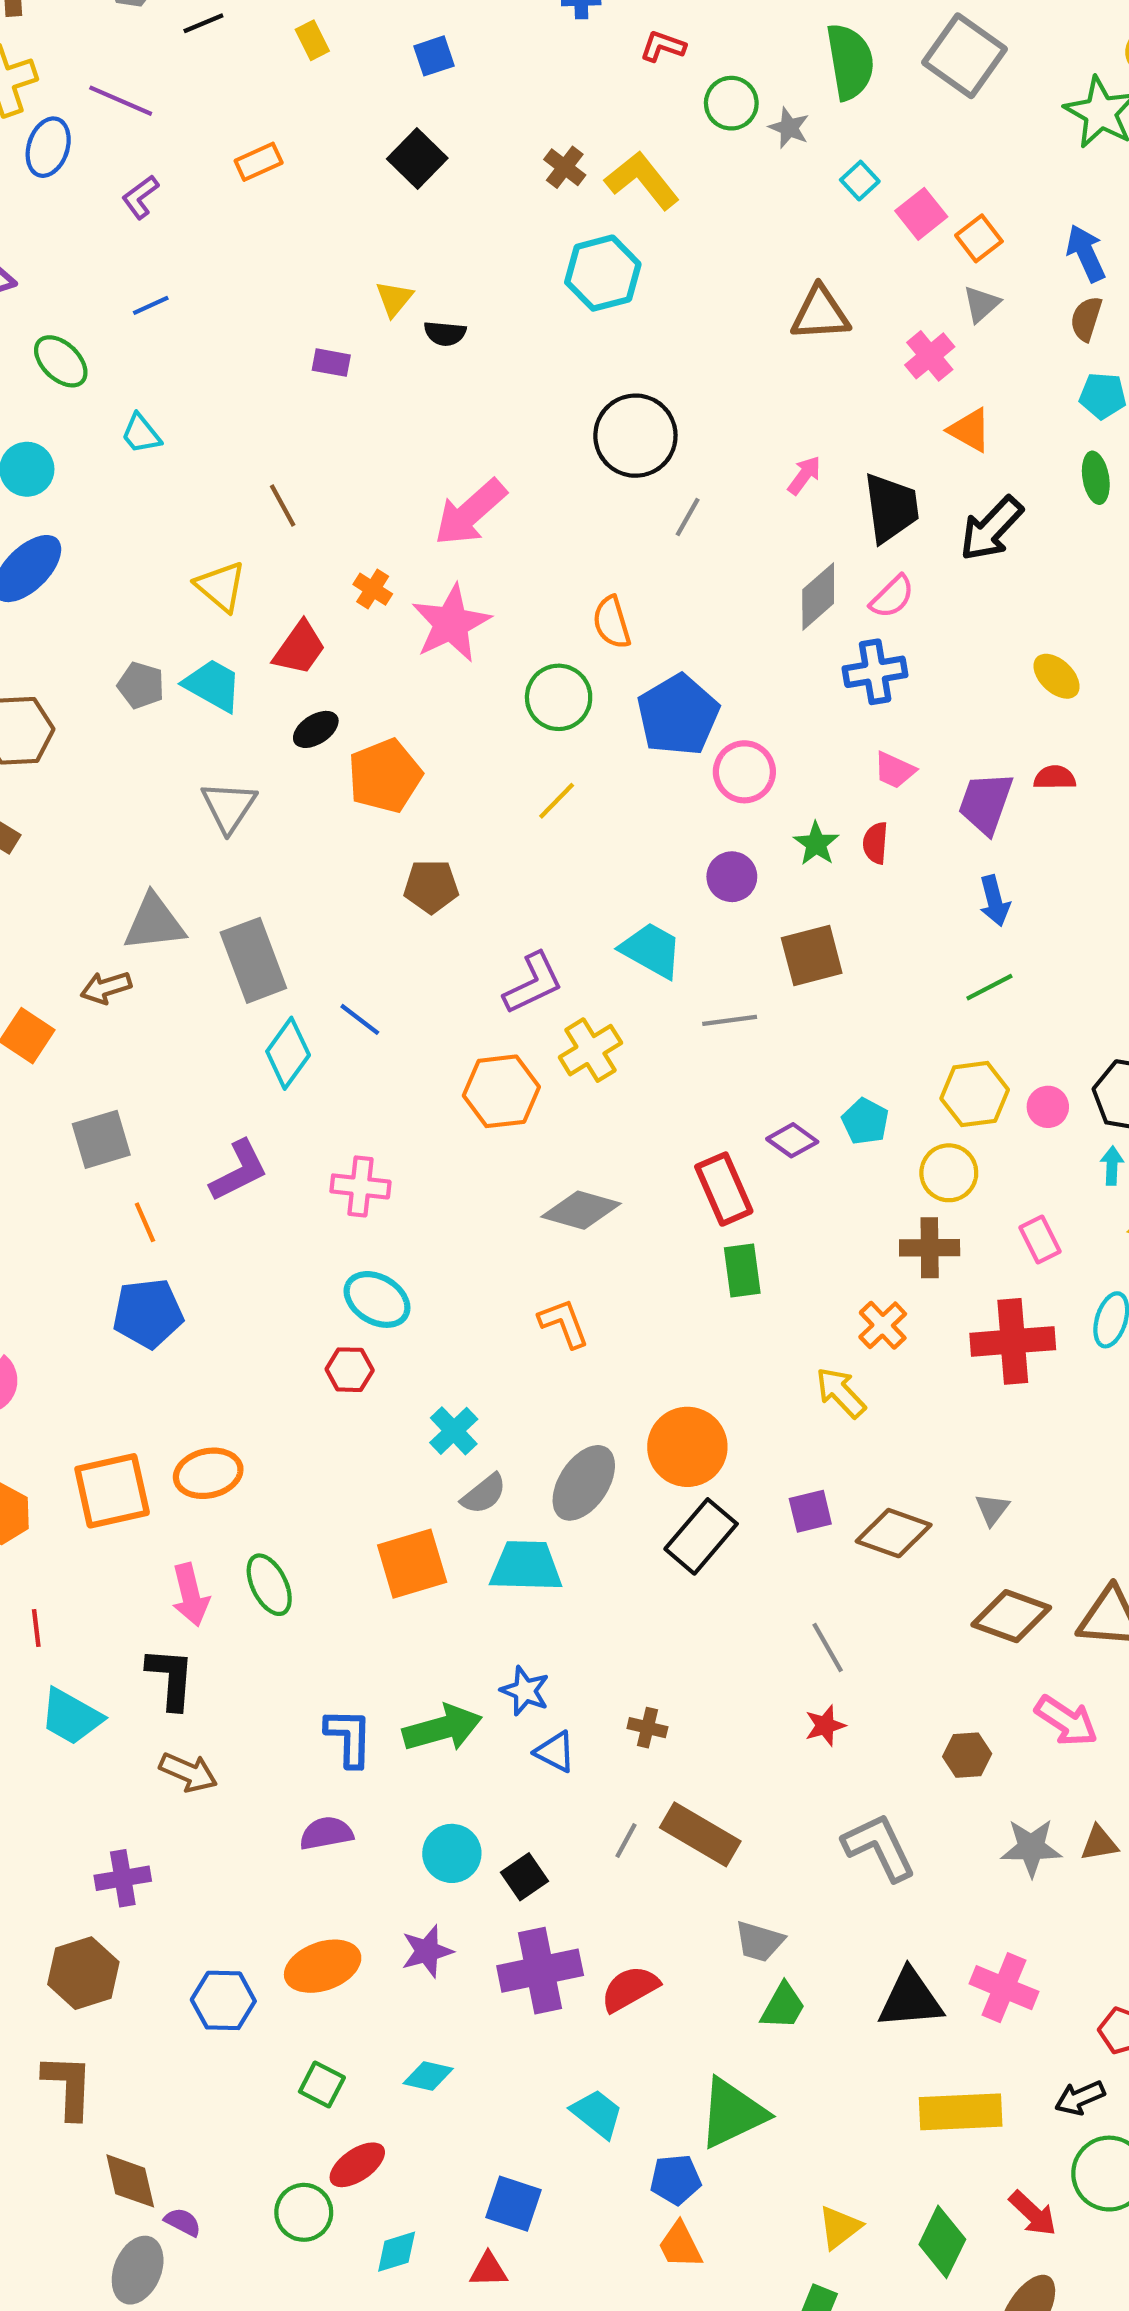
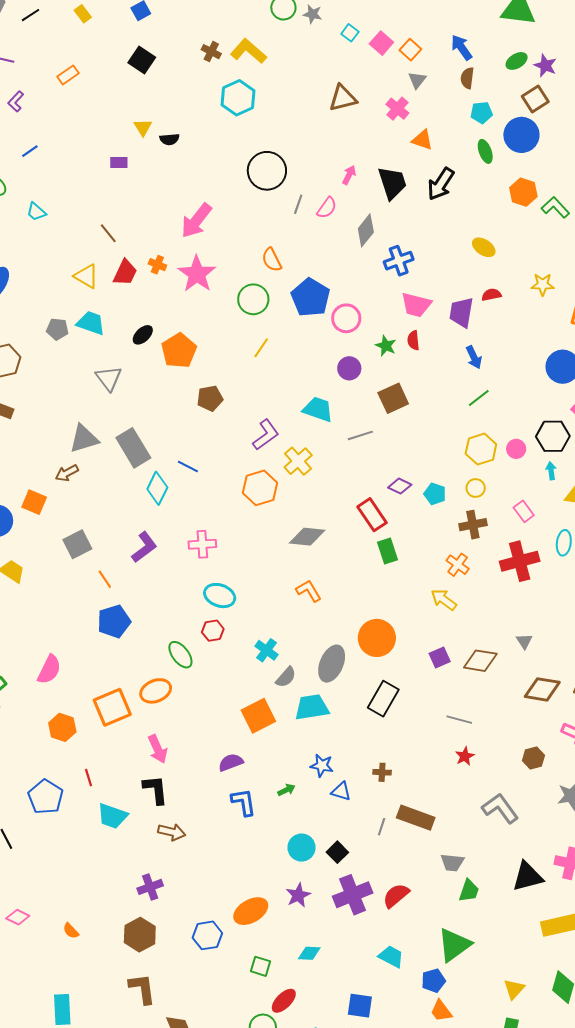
pink semicircle: (892, 597) -> (327, 208), moved
red trapezoid: (299, 648) -> (125, 273), moved
pink trapezoid: (895, 770) -> (416, 305), size x1.5
cyan pentagon: (865, 1121) -> (435, 494), moved
yellow circle: (949, 1173) -> (476, 488), size x0.7
black rectangle: (701, 1536) -> (383, 699), moved
green ellipse: (269, 1585) -> (180, 655), moved
gray line: (828, 1647) -> (459, 720), turned -35
green arrow: (442, 1728) -> (286, 790), size x0.5
purple semicircle: (326, 1833) -> (231, 762), moved

